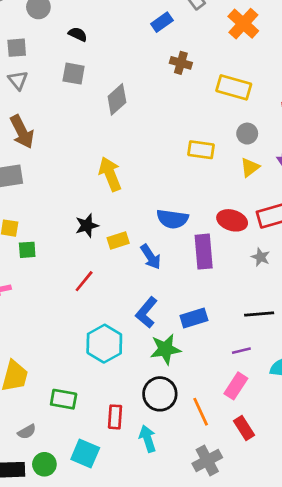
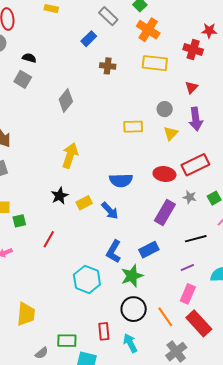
gray square: (74, 74) -> (23, 79), moved, turned 30
yellow rectangle: (234, 87) -> (155, 63), moved
yellow arrow: (110, 174) -> (70, 155), turned 50
purple rectangle: (204, 252) -> (165, 212), moved, turned 45
red line: (84, 281) -> (49, 239), moved
green rectangle: (64, 399) -> (67, 341), moved
red rectangle: (244, 428) -> (199, 323), size x1.5

